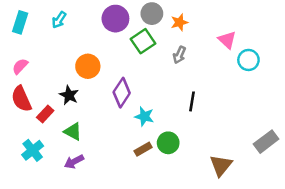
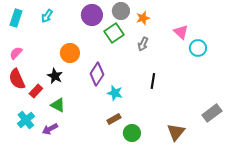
green circle: (168, 143) -> (132, 133), moved
purple arrow: (74, 162) -> (50, 129), moved

